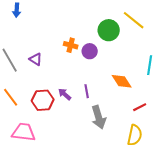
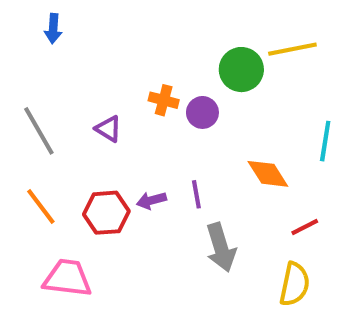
yellow line: (134, 20) -> (292, 49), turned -50
purple triangle: (36, 59) -> (108, 129), moved
purple arrow: (65, 94) -> (151, 200), turned -56

